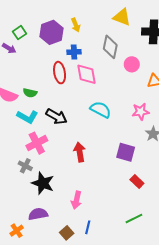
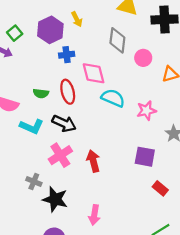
blue cross: (74, 52) -> (67, 55), moved
red ellipse: (60, 73) -> (68, 92), moved
green semicircle: (30, 93) -> (41, 93), moved
cyan semicircle: (101, 110) -> (113, 98), moved
pink star: (141, 112) -> (146, 111), moved
pink cross: (37, 143) -> (60, 155), moved

